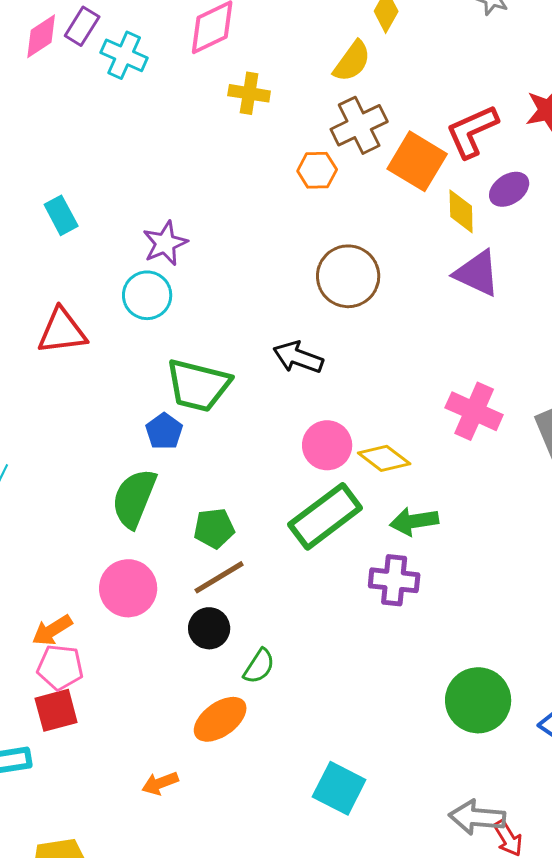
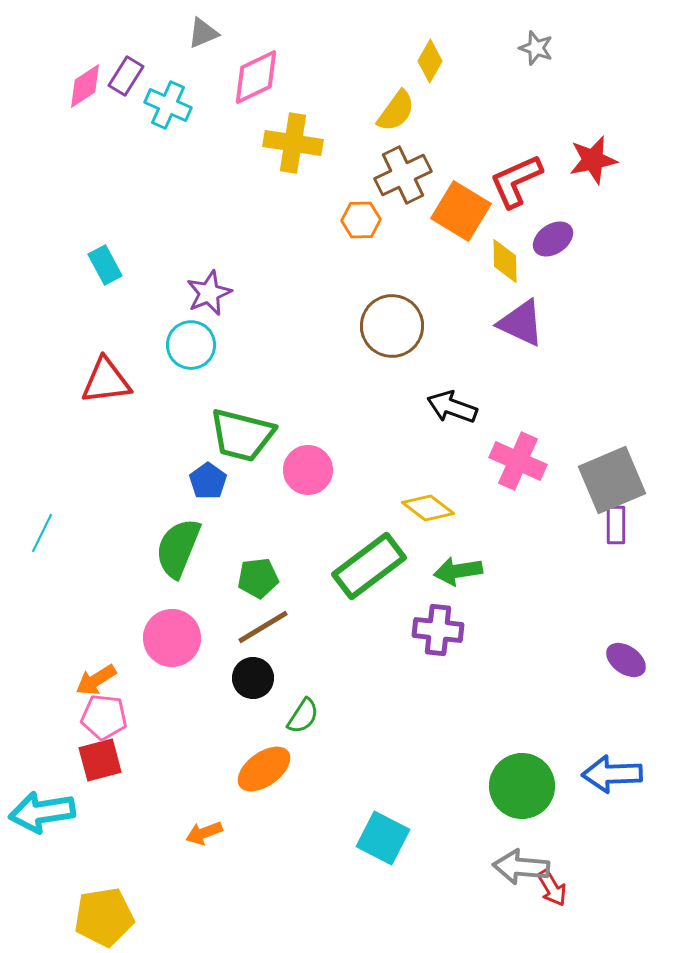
yellow cross: (249, 93) -> (293, 143), size x1.4
black arrow: (298, 357) -> (452, 407), moved
pink circle: (327, 445) -> (308, 470), moved
green circle: (478, 700) -> (522, 786), moved

